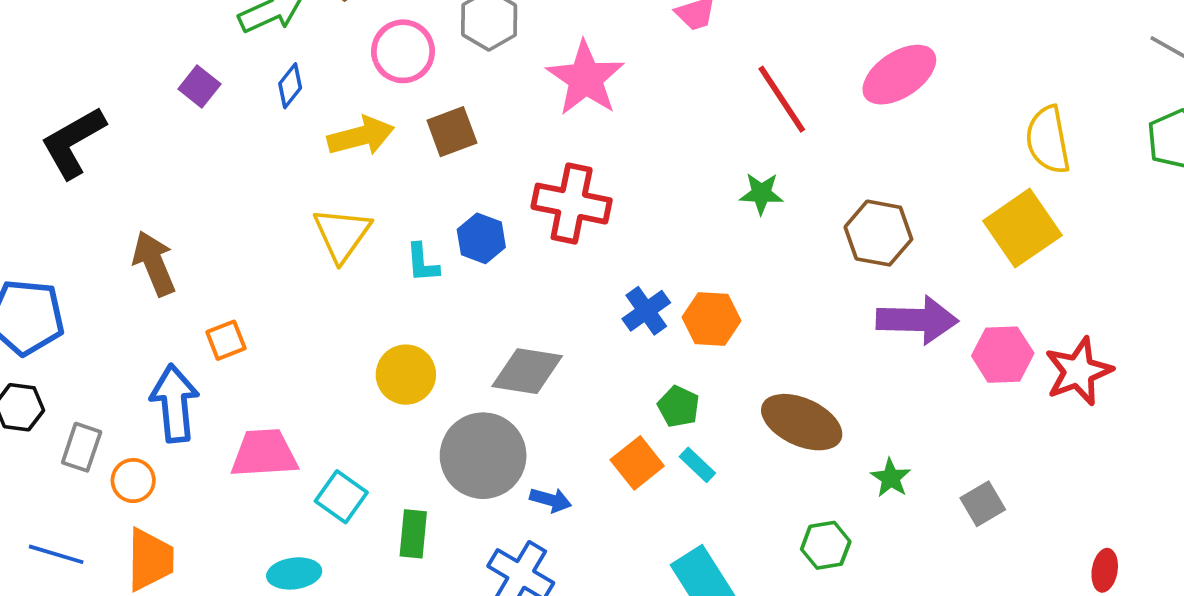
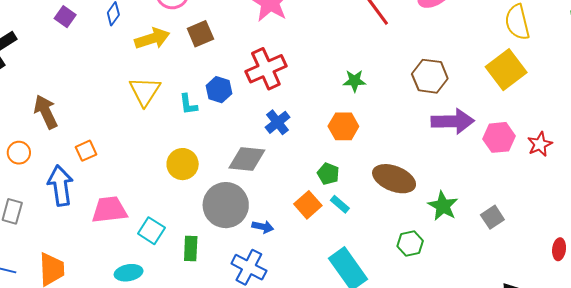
green star: (761, 193) -> (354, 81), moved
red cross: (572, 204) -> (266, 69), turned -33
blue cross: (646, 311) -> (278, 122), moved
red star: (1079, 371) -> (540, 144), size x0.7
green star: (891, 478) -> (443, 206), size x1.4
orange circle: (133, 481) -> (19, 153), moved

